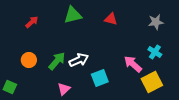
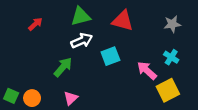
red triangle: (111, 19) -> (123, 21), size x1.5
orange circle: (29, 60) -> (32, 98), moved
white arrow: (79, 60) -> (82, 41), moved
cyan square: (100, 78) -> (110, 56), moved

